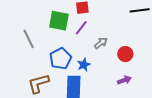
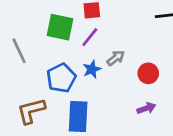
blue star: (84, 65) -> (92, 69), moved

